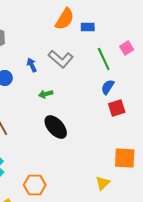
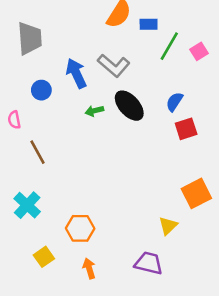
green line: (104, 59) -> (169, 46), moved, turned 55
blue arrow: (32, 65) -> (76, 73), size x1.6
black ellipse: (56, 127) -> (129, 106), moved
orange square: (125, 158) -> (196, 193), turned -30

